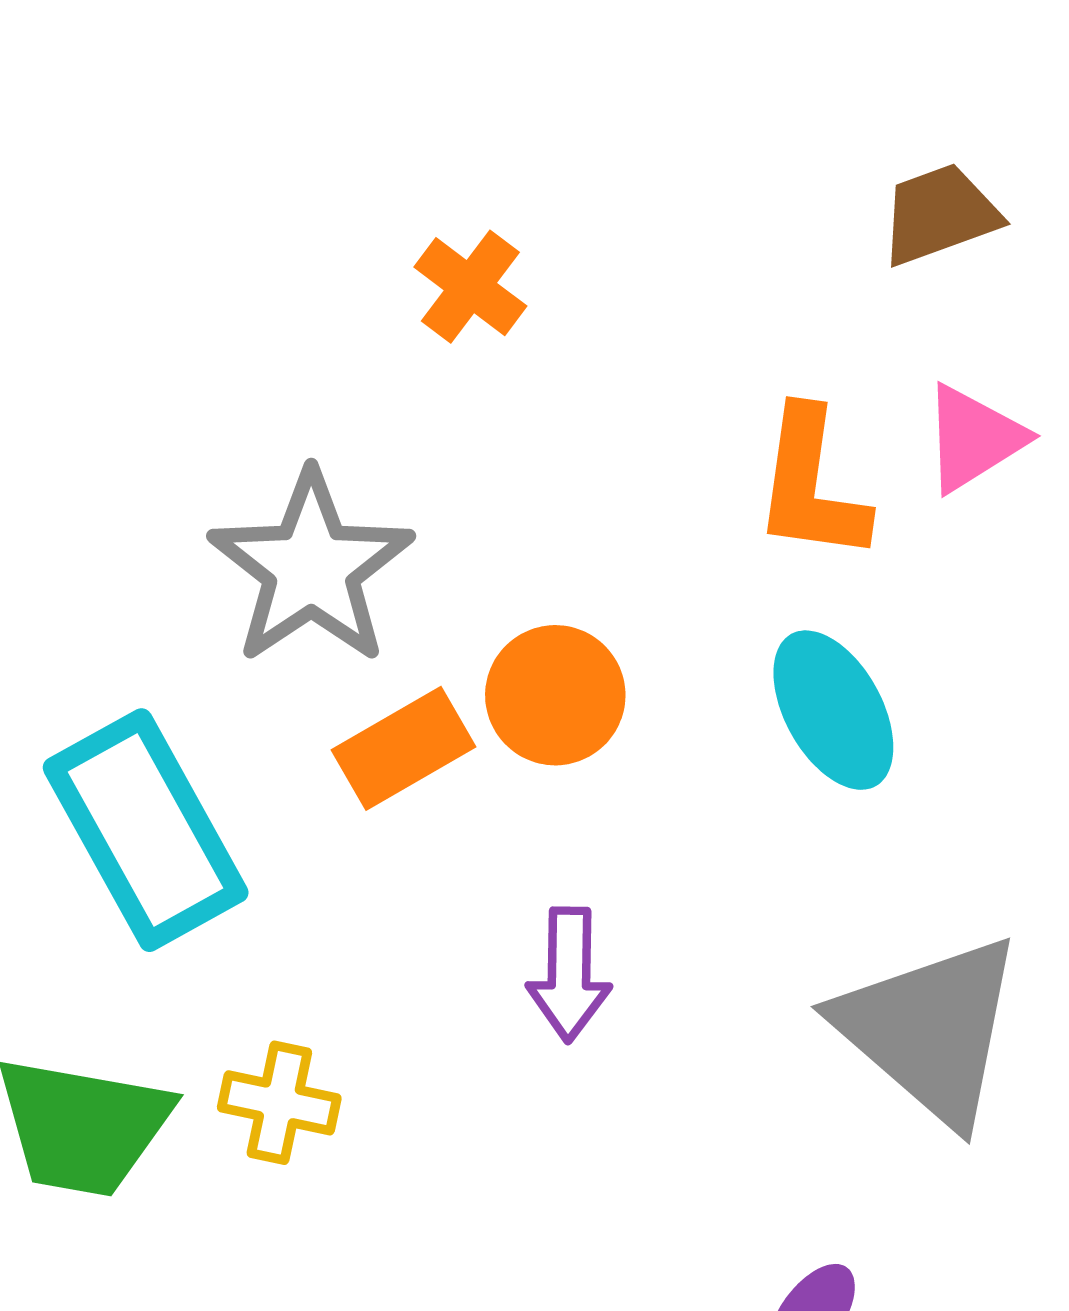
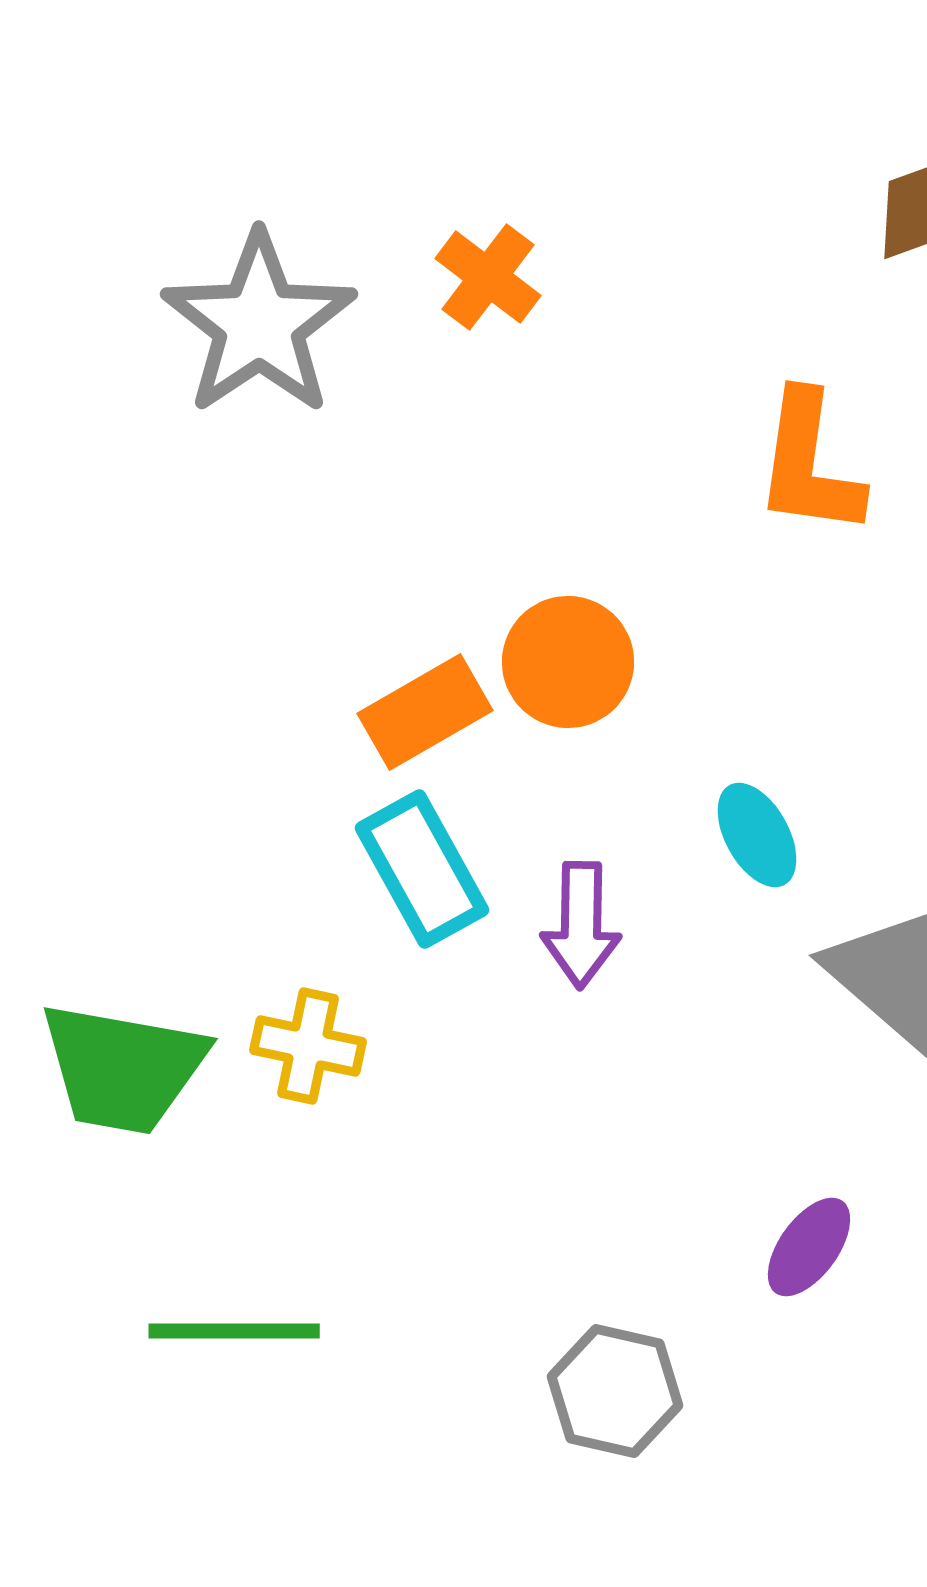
gray star: (311, 568) -> (259, 324), moved
cyan ellipse: (833, 710) -> (757, 835), moved, size x0.7
cyan rectangle: (146, 830) -> (422, 869), moved, size x0.7

